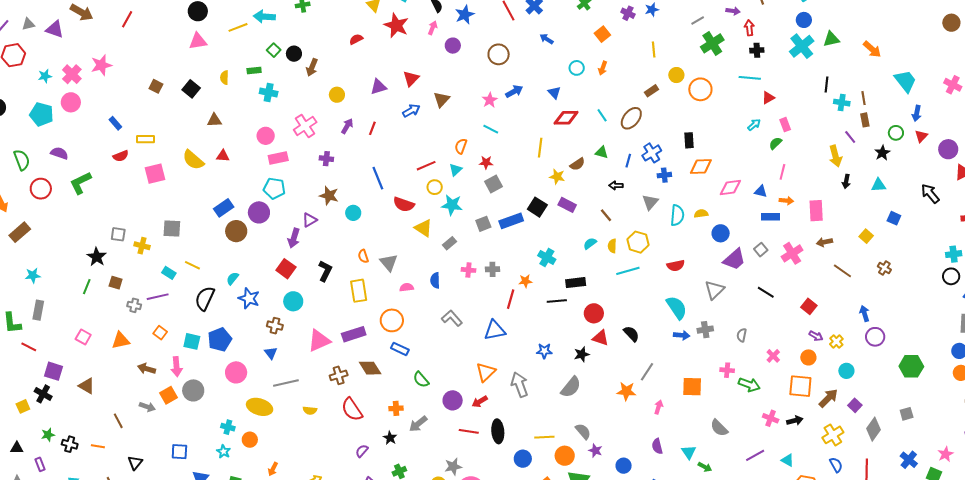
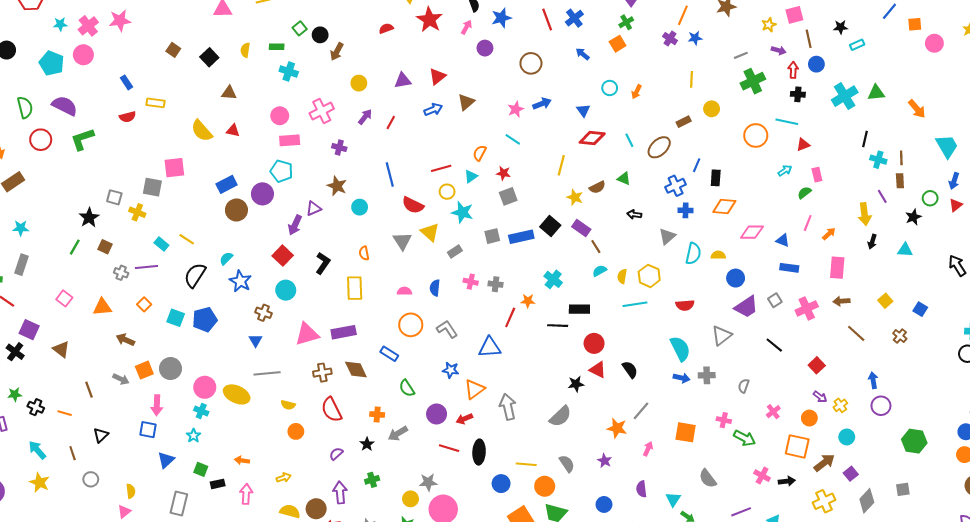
blue circle: (804, 20) -> (816, 64), moved
orange square: (602, 34) -> (618, 44), moved
orange circle: (700, 89) -> (756, 135), moved
purple semicircle: (59, 153) -> (65, 106), size x1.4
blue line: (628, 161) -> (697, 165), moved
pink square: (155, 174) -> (174, 168), moved
orange arrow: (786, 201) -> (829, 234), moved, turned -56
brown line: (606, 215) -> (596, 247), moved
blue square: (894, 218) -> (920, 309), moved
gray square: (172, 229) -> (152, 187), moved
gray triangle: (389, 263) -> (402, 241), moved
orange circle: (392, 320) -> (411, 325), moved
blue star: (544, 351) -> (451, 370), moved
pink arrow: (177, 367) -> (157, 405), moved
pink circle: (236, 372) -> (205, 387), moved
orange circle: (250, 440) -> (296, 431), moved
purple star: (595, 451) -> (605, 461), moved
orange arrow: (273, 469) -> (242, 460), turned 64

